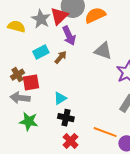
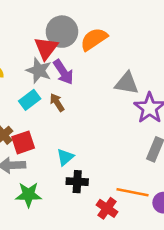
gray star: (41, 19) -> (39, 70), moved
gray triangle: (103, 51) -> (127, 83), moved
brown arrow: (61, 57) -> (57, 102), turned -64
red cross: (71, 141) -> (107, 208), moved

